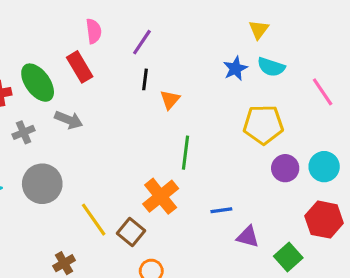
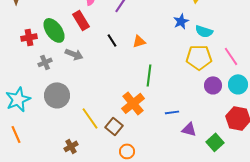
cyan semicircle: (271, 67) -> (204, 31), moved
black line: (145, 79) -> (112, 40), moved, turned -40
pink line: (323, 92) -> (231, 56), moved
orange triangle: (170, 100) -> (139, 41), turned 32

